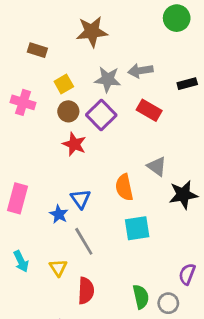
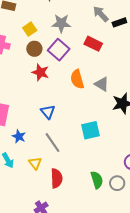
gray arrow: (140, 71) -> (101, 14), moved, turned 60
orange semicircle: (124, 187) -> (77, 79), moved
blue star: (59, 214) -> (19, 136), moved

